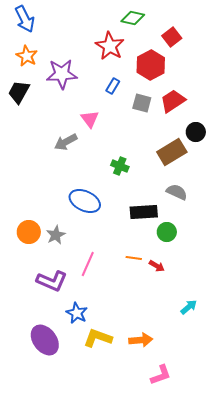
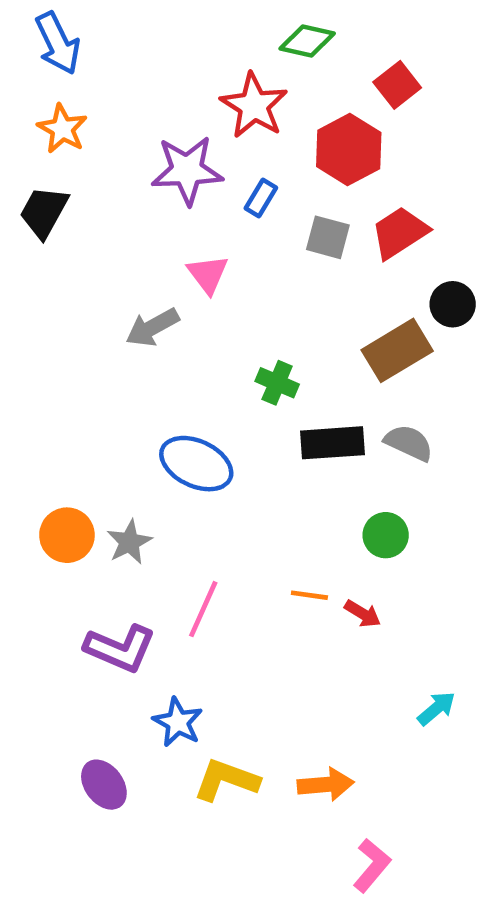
purple star: (62, 74) -> (187, 170), moved
black rectangle: (144, 212) -> (333, 443), moved
purple ellipse: (45, 340) -> (104, 785), size x0.7
pink L-shape: (161, 375) -> (372, 865), turned -30

